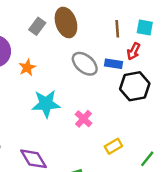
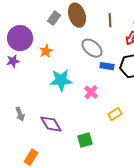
brown line: (117, 29) -> (110, 20), moved
blue rectangle: (113, 64) -> (107, 66), moved

